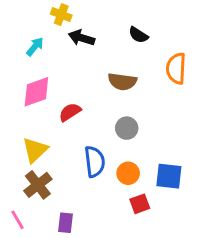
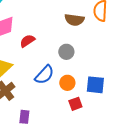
brown semicircle: (122, 82) -> (74, 20), moved
blue semicircle: (95, 162) -> (44, 75), turned 50

